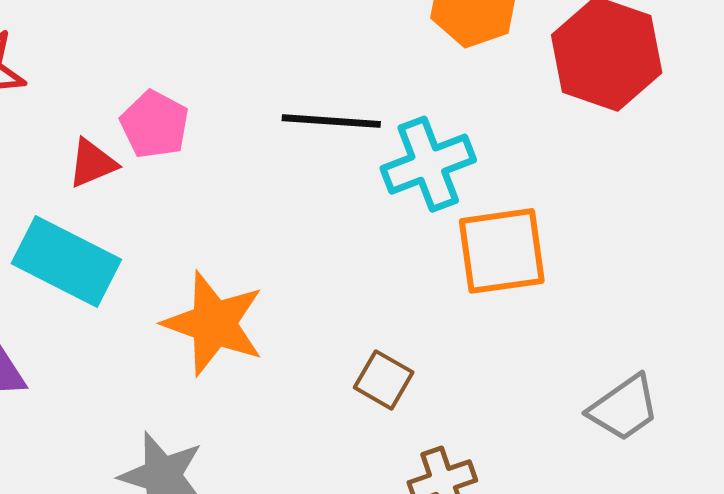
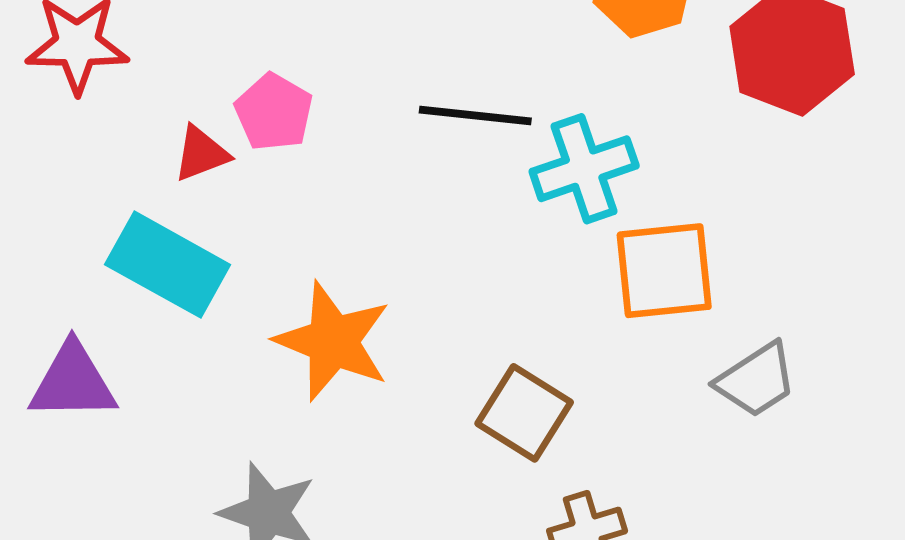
brown square: (384, 380) -> (524, 413), size x1.4
gray trapezoid: (624, 408) -> (756, 380), moved

